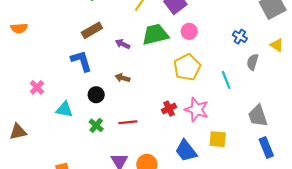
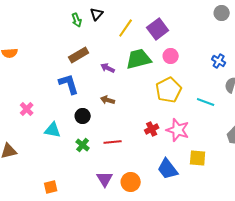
cyan line: (226, 80) -> (206, 102), turned -48

